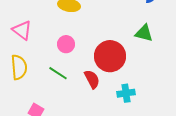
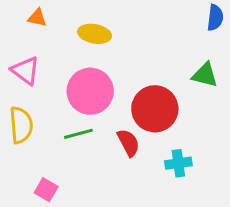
pink circle: (66, 44) -> (90, 91), size x1.8
green line: (58, 73) -> (78, 134), turned -48

